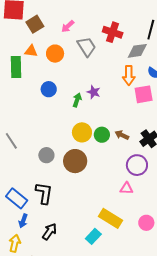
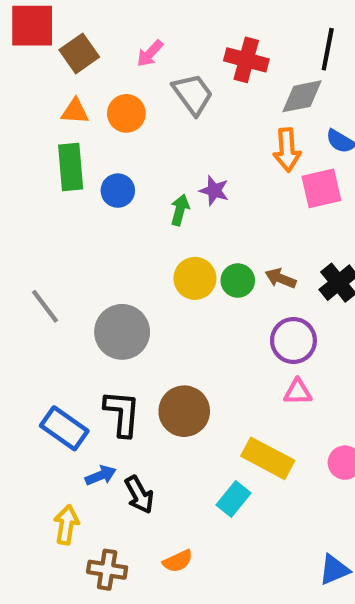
green rectangle: (16, 67) -> (71, 167), moved
gray circle: (46, 155) -> (122, 332), size x1.6
brown circle: (75, 161) -> (184, 411), moved
purple circle: (137, 165) -> (293, 340), moved
blue arrow: (23, 221) -> (101, 475), moved, turned -128
black arrow: (50, 232) -> (139, 495), turned 120

